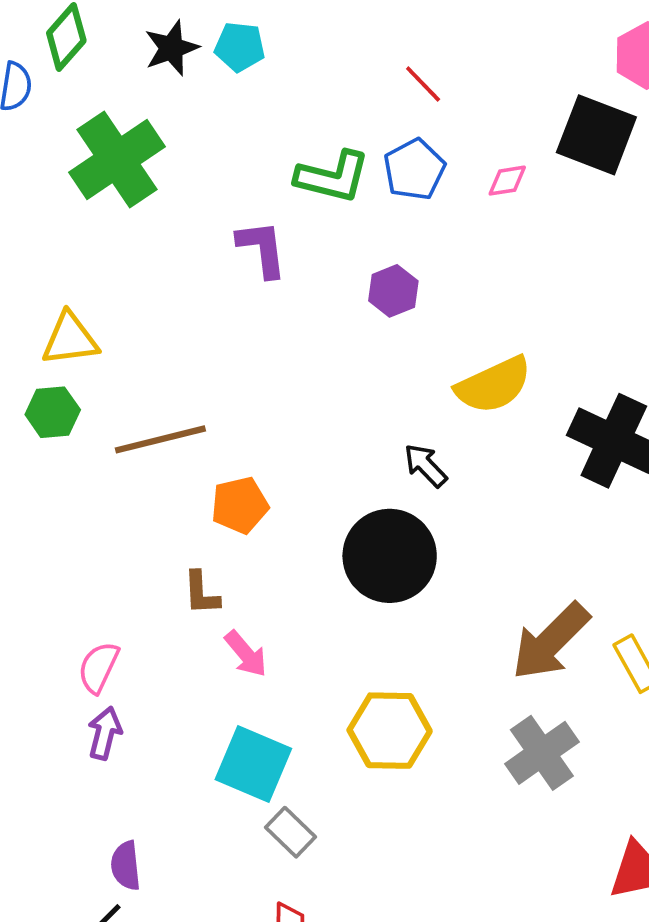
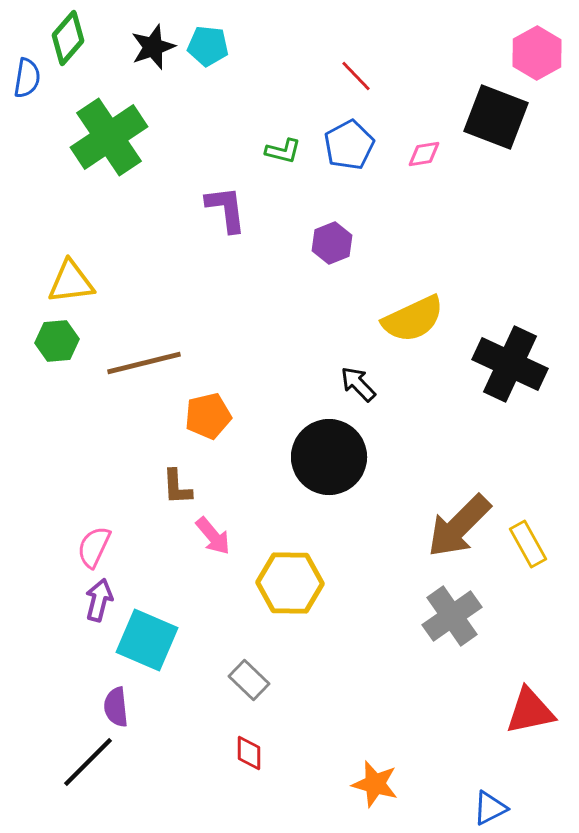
green L-shape: (333, 177) -> (283, 151), size x0.6
yellow hexagon: (390, 731) -> (290, 583), moved
cyan square: (253, 764) -> (147, 640), moved

